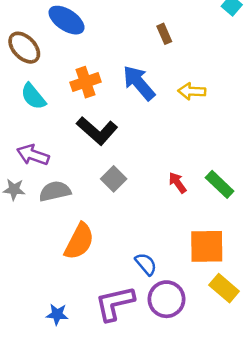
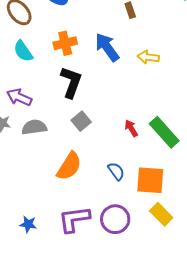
black L-shape: (97, 131) -> (71, 82), turned -116
green rectangle: (220, 184) -> (164, 132), size x1.4
orange semicircle: (79, 241) -> (69, 166), moved
blue semicircle: (146, 264) -> (116, 171), moved

